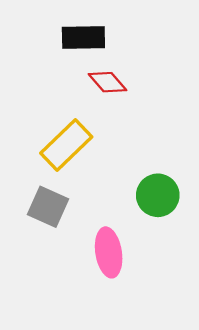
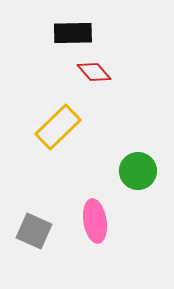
gray square: (48, 207) -> (34, 231), moved

